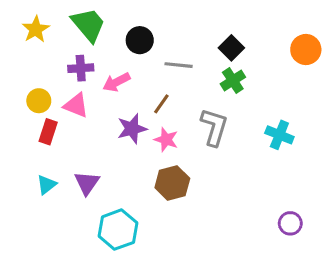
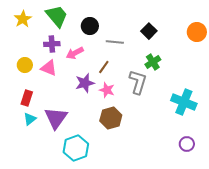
green cross: (233, 81) -> (153, 62), moved
red rectangle: (48, 132) -> (27, 98), moved
cyan cross: (279, 135) -> (184, 102), moved, size x1.4
purple triangle: (87, 183) -> (56, 118), size x1.4

